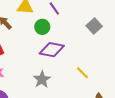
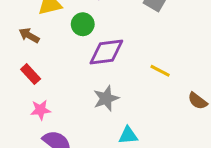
gray star: (42, 79) -> (106, 98), turned 30

